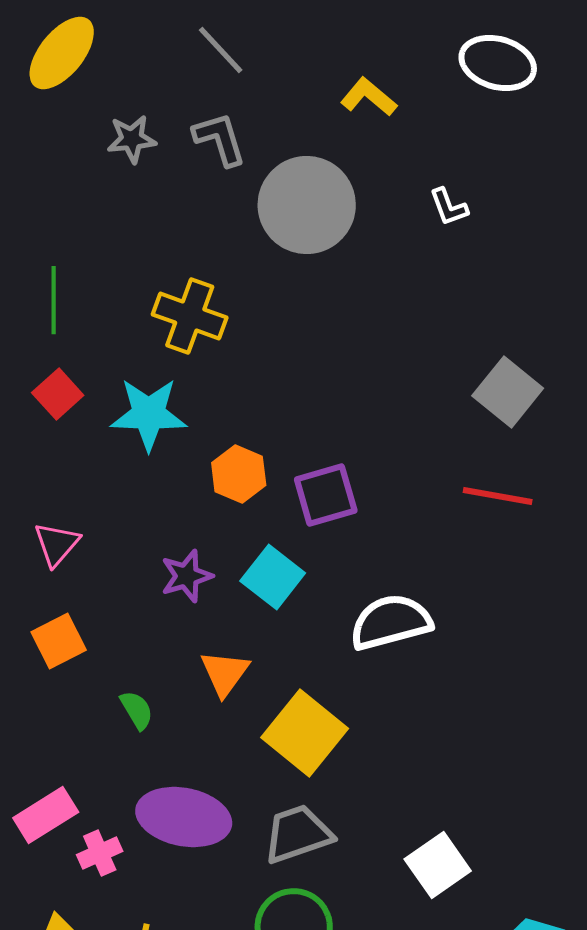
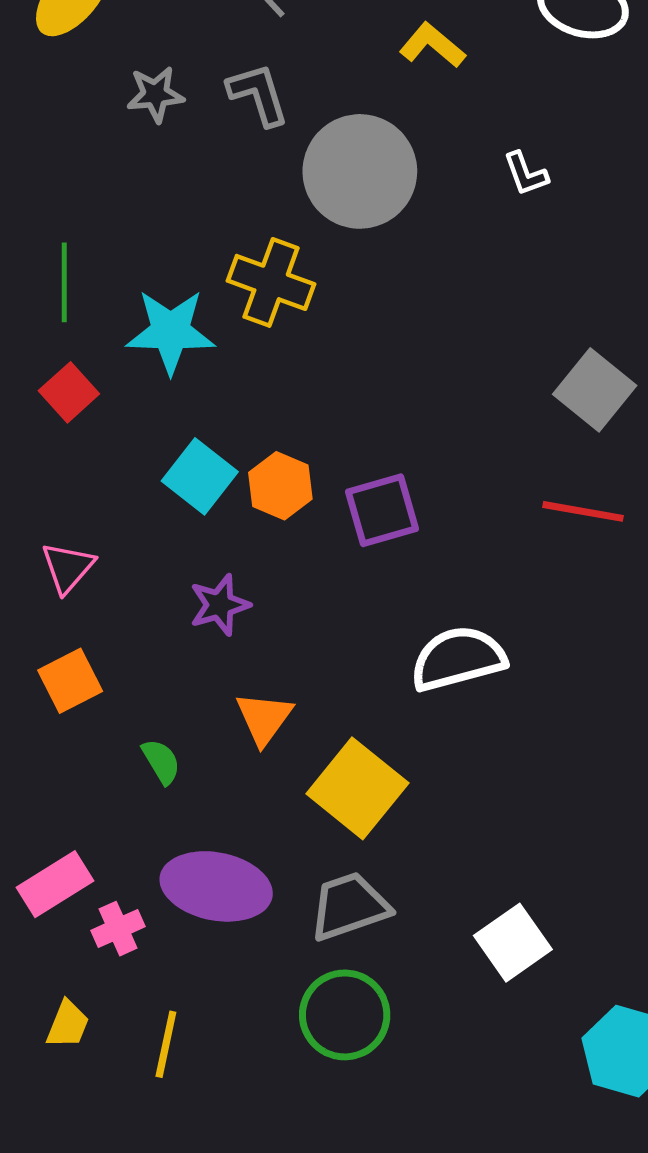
yellow cross: (190, 316) -> (271, 282), moved
cyan star: (149, 414) -> (171, 332), moved
cyan square: (273, 577) -> (200, 476), moved

